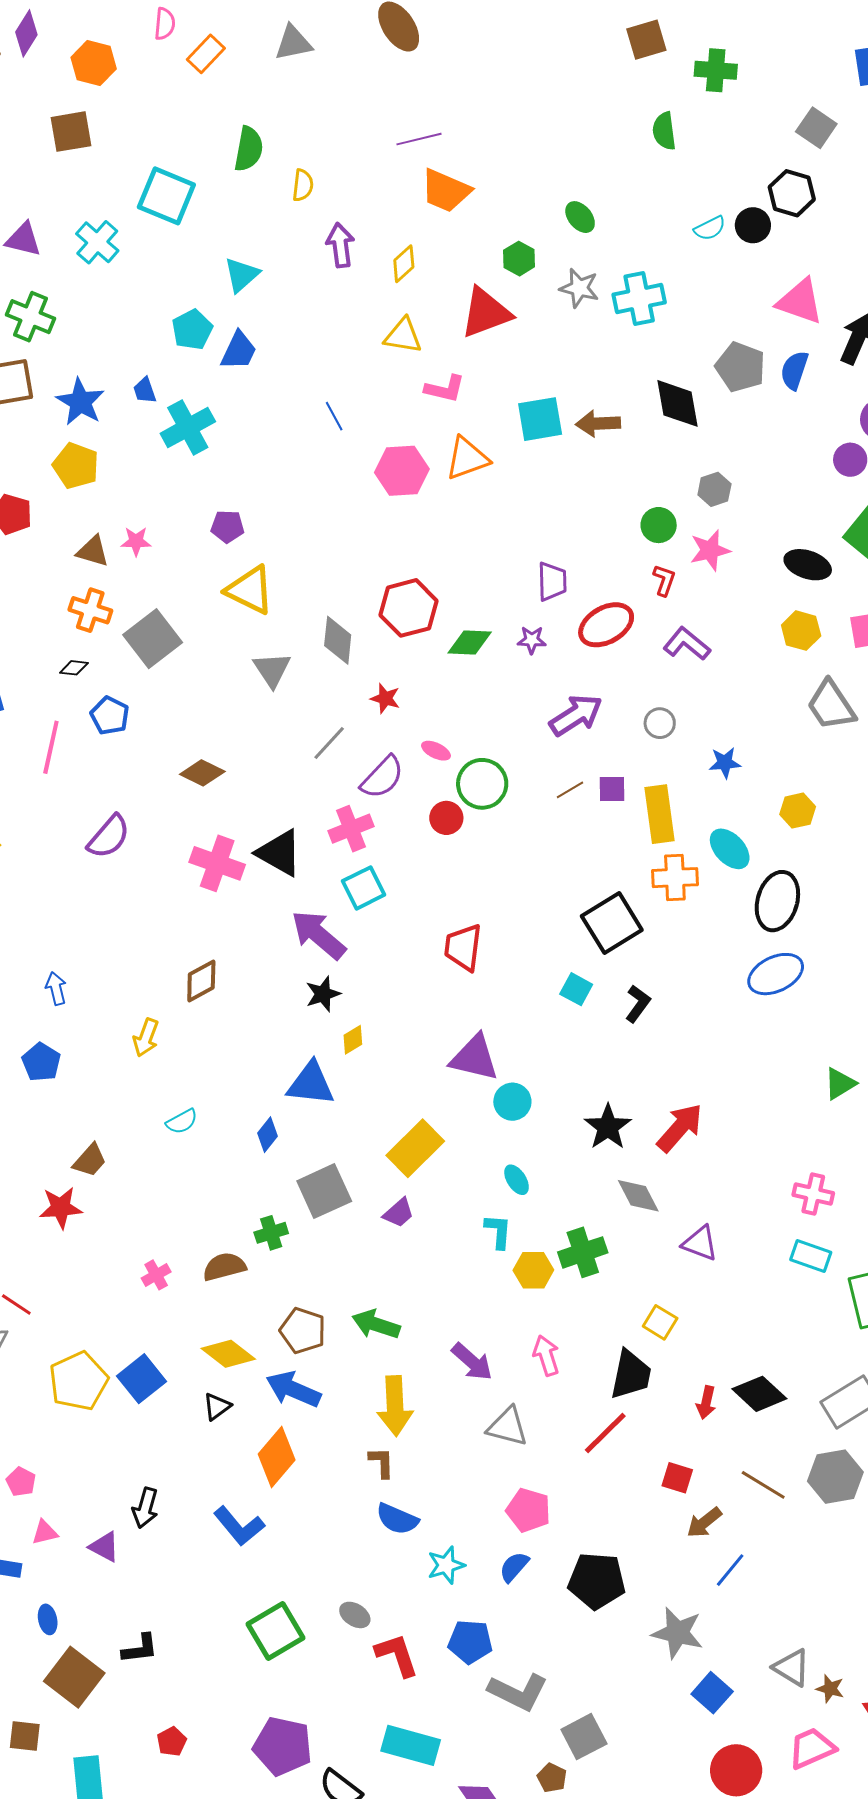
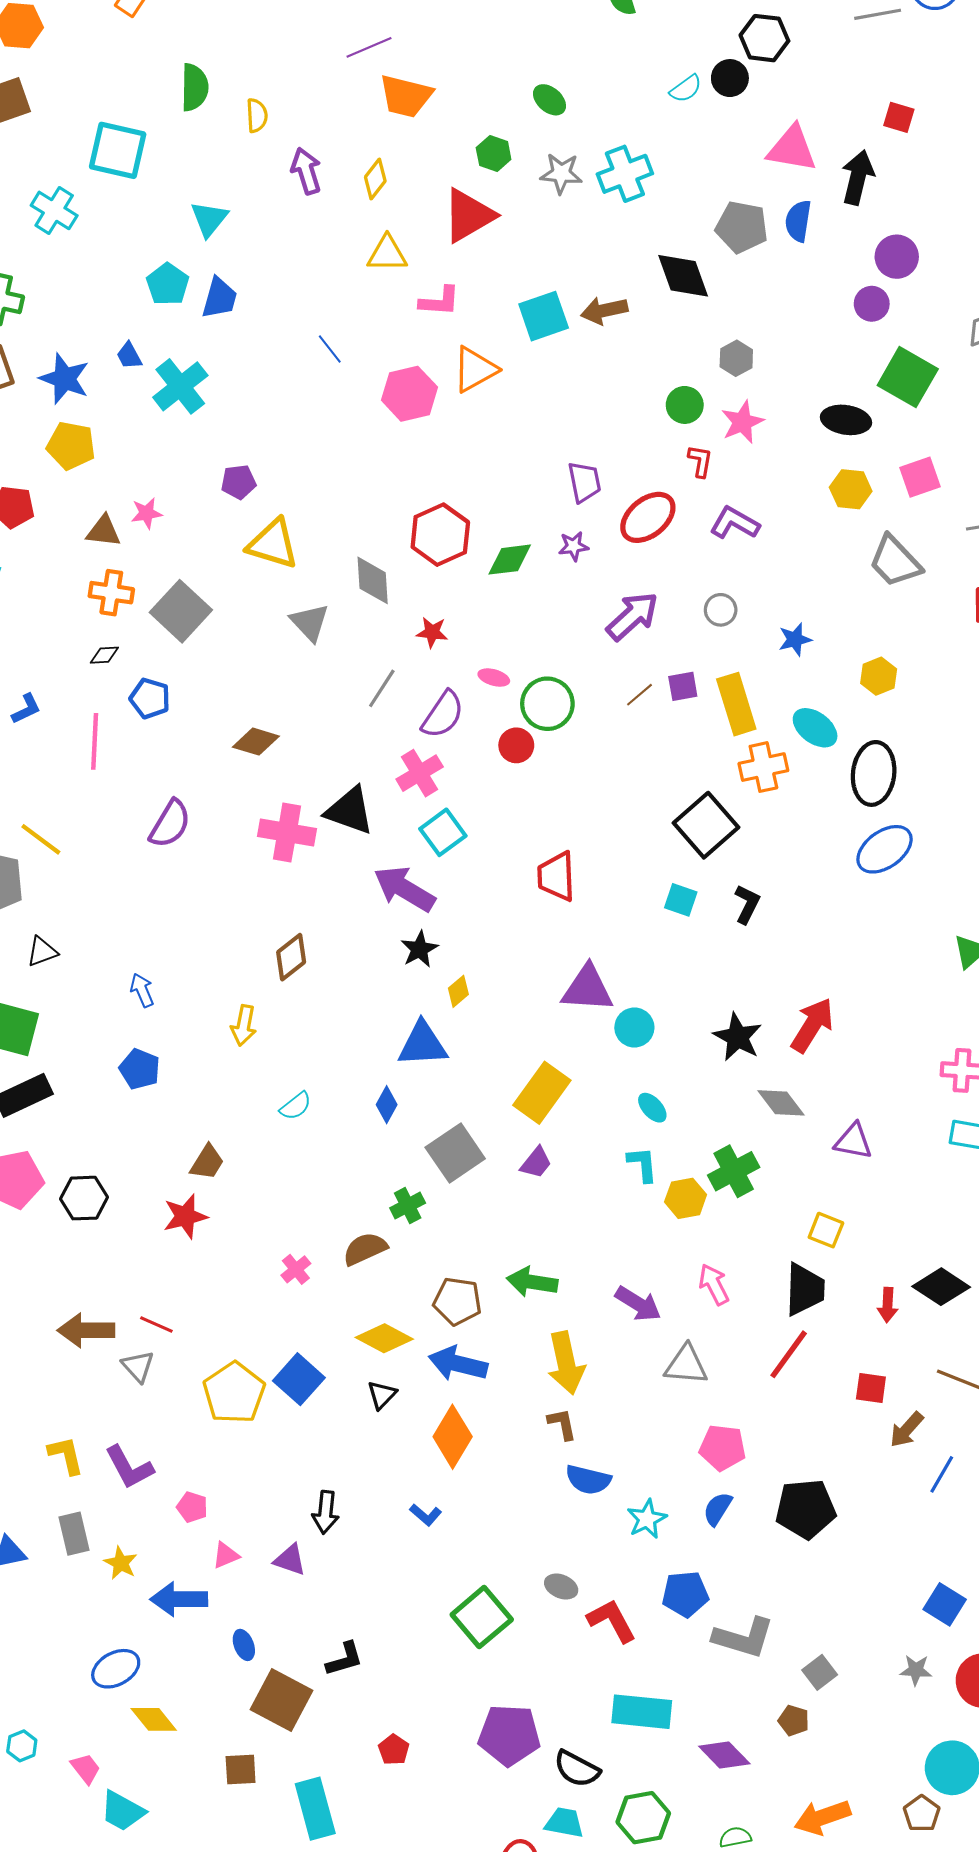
blue L-shape: (239, 1526) -> (426, 1515), size x0.6
gray star: (677, 1633) -> (916, 1670), moved, size x0.6
gray square: (584, 1737) -> (820, 1672), size x0.7

